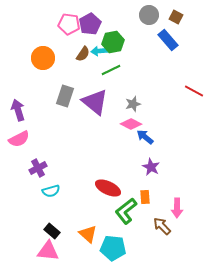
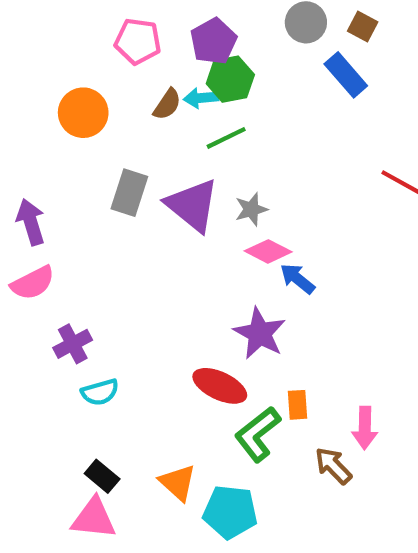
purple pentagon: (90, 24) -> (213, 41), moved
gray star: (133, 104) -> (251, 209), moved
purple star: (151, 167) -> (260, 333), moved, size x1.4

